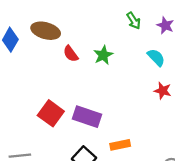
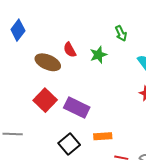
green arrow: (134, 21) -> (121, 33), moved
brown ellipse: (46, 31) -> (48, 62), moved

